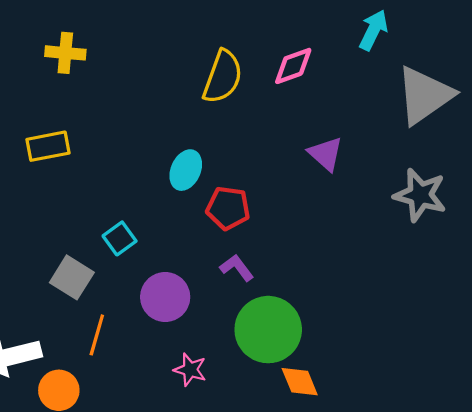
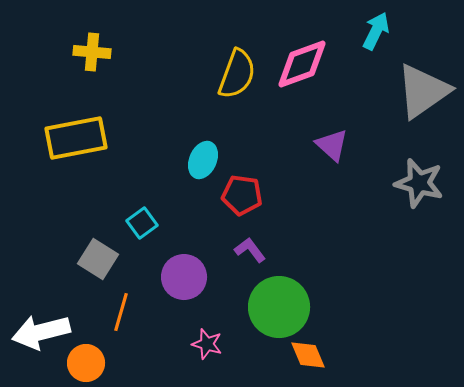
pink diamond: (293, 66) -> (302, 64), size x1.4
yellow rectangle: (48, 146) -> (76, 138), size x1.5

